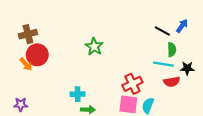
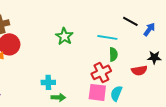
blue arrow: (182, 26) -> (149, 29), moved
green semicircle: (172, 50) -> (113, 54), moved
cyan line: (163, 64) -> (107, 37), moved

